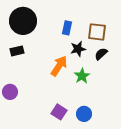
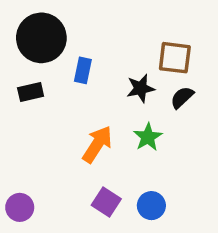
blue rectangle: (67, 28) -> (83, 70), moved
orange arrow: (59, 66) -> (97, 144), moved
purple circle: (10, 92) -> (20, 207), moved

